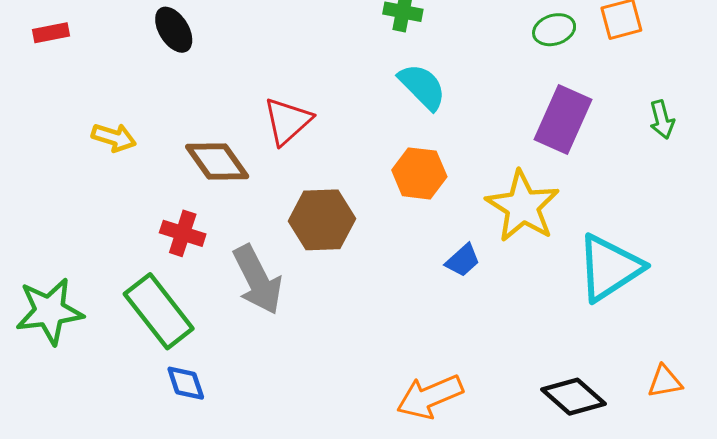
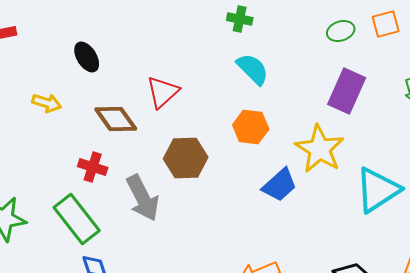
black ellipse: (174, 30) -> (87, 57), moved
blue trapezoid: (463, 260) -> (280, 185), size x1.5

